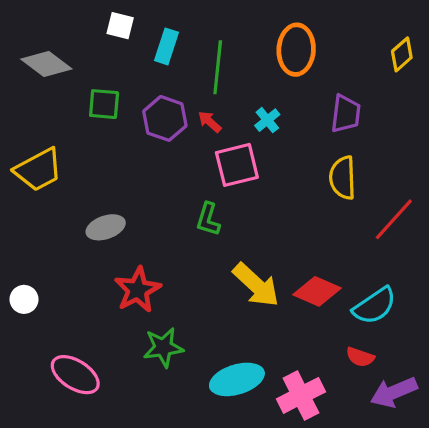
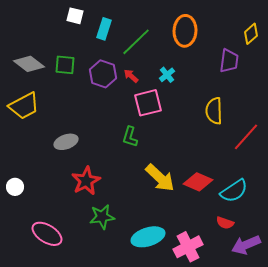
gray diamond: (46, 64) -> (29, 64), moved
green line: (218, 67) -> (136, 42), turned 40
purple trapezoid: (346, 114) -> (229, 61), moved

